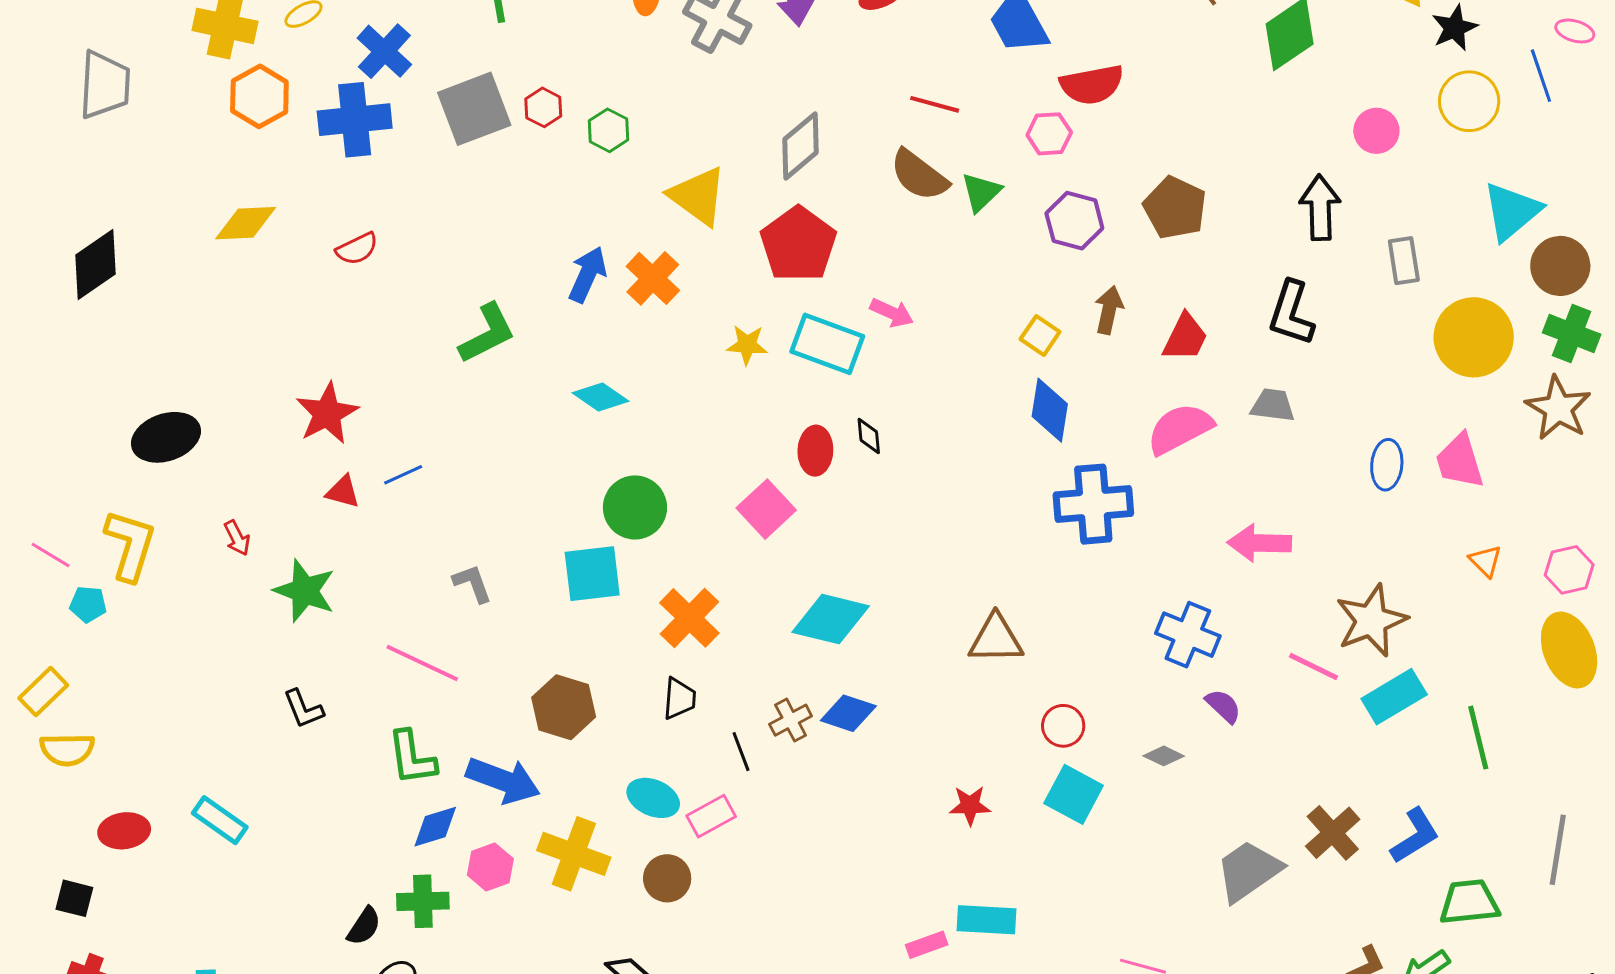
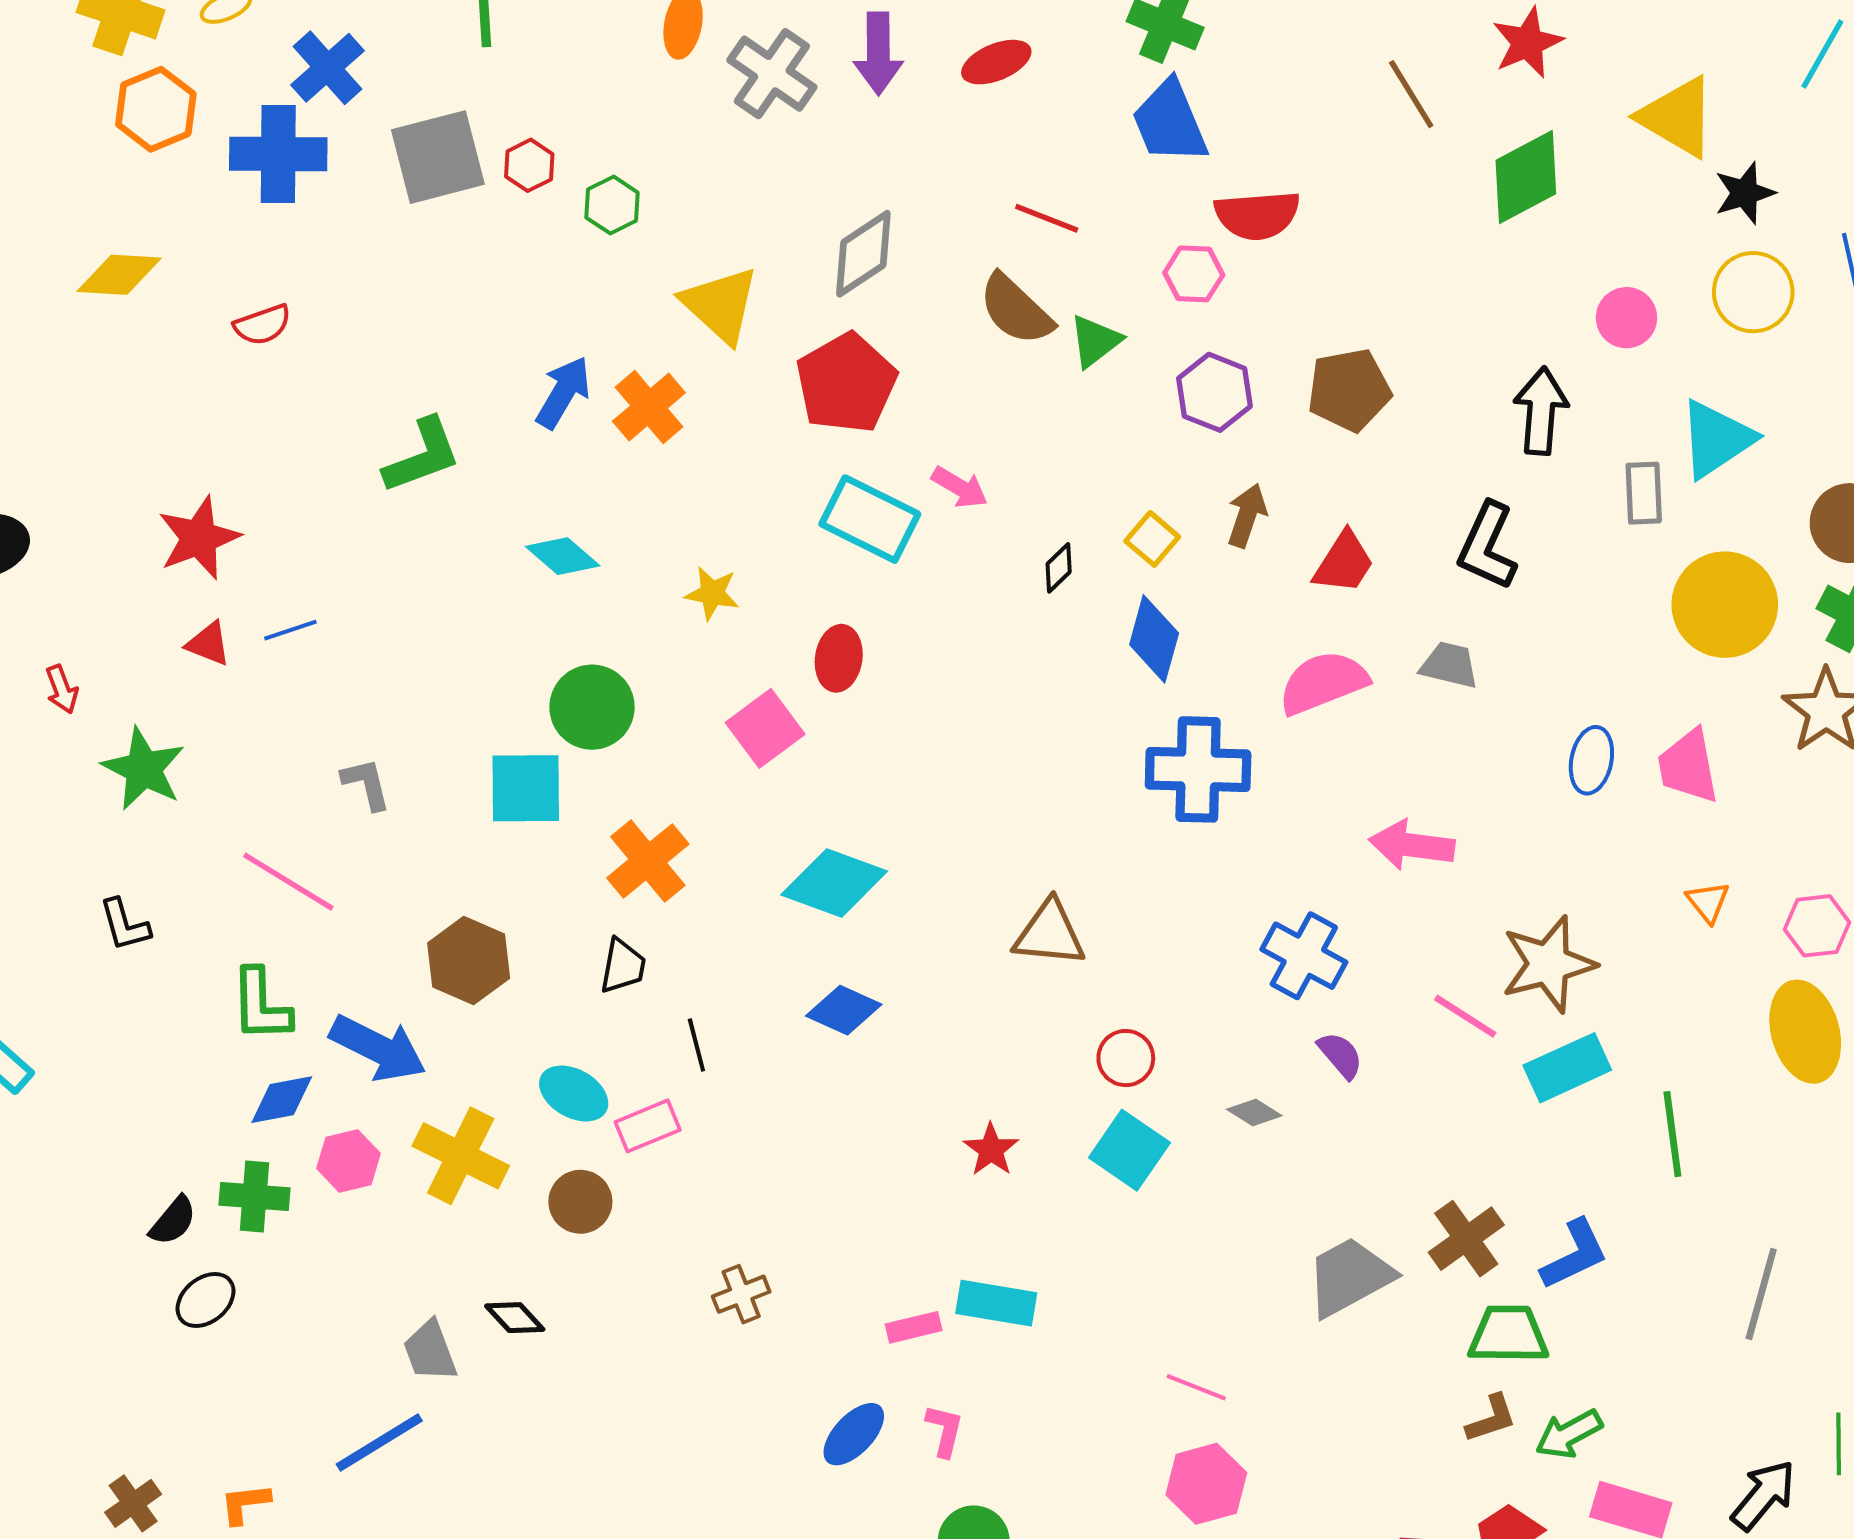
brown pentagon: (1175, 208) -> (1349, 390), turned 30
cyan triangle: (1512, 211) -> (1716, 439), moved
yellow star: (747, 345) -> (712, 593), moved
black diamond: (869, 436) -> (1059, 568), moved, turned 45
brown cross: (791, 720) -> (741, 1294), moved
red star: (970, 805) -> (991, 1150), turned 30
green trapezoid: (1469, 902) -> (1508, 1334), moved

